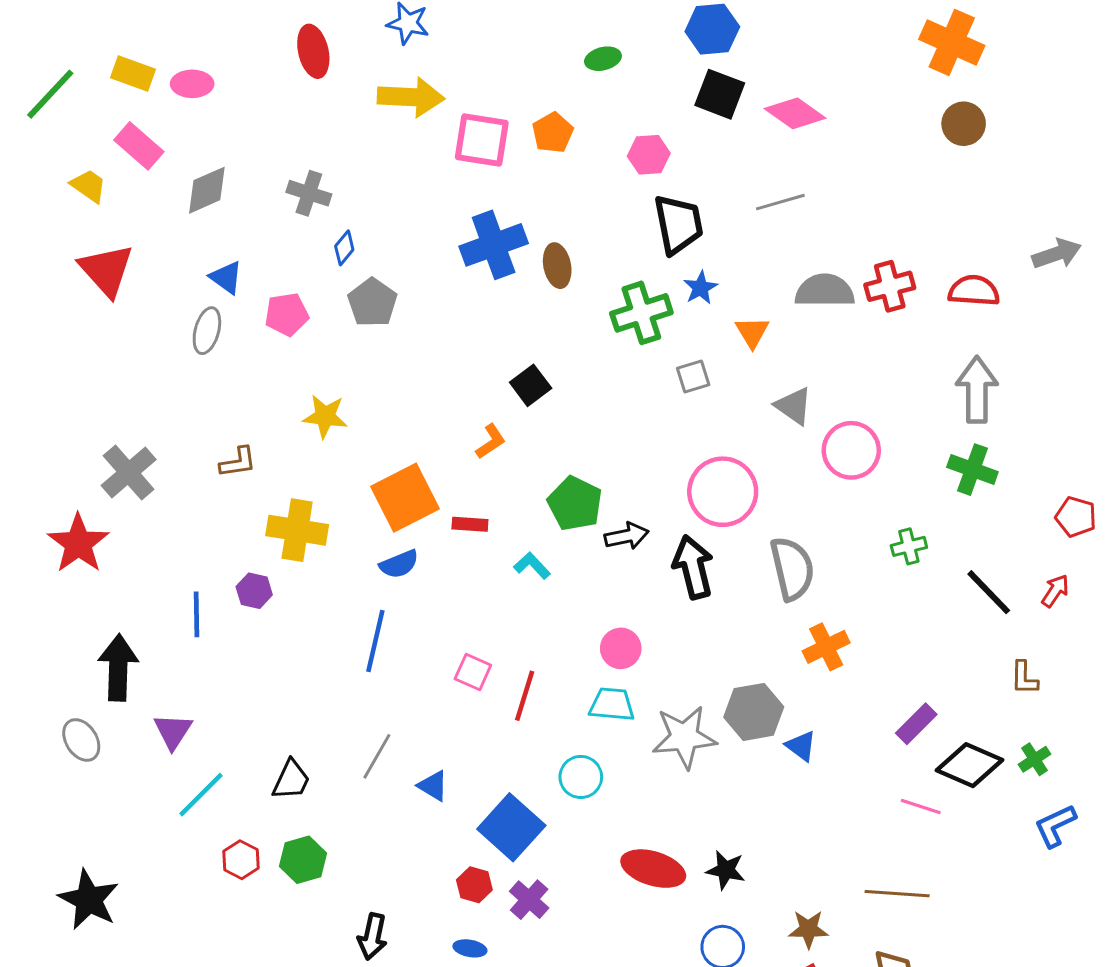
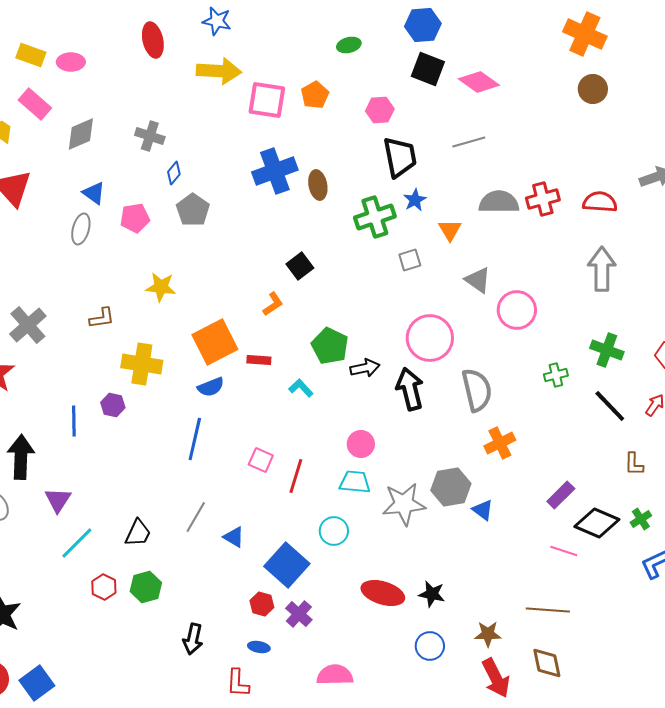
green cross: (972, 470) -> (607, 350), moved

